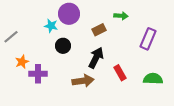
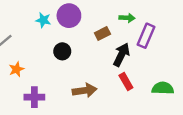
cyan star: (51, 26) -> (43, 20), moved
purple rectangle: (148, 39) -> (146, 36), moved
black arrow: (96, 58) -> (121, 55), moved
purple cross: (38, 74) -> (34, 97), moved

